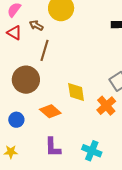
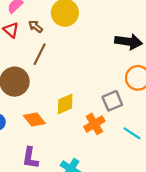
yellow diamond: (76, 92) -> (65, 104), turned 65

